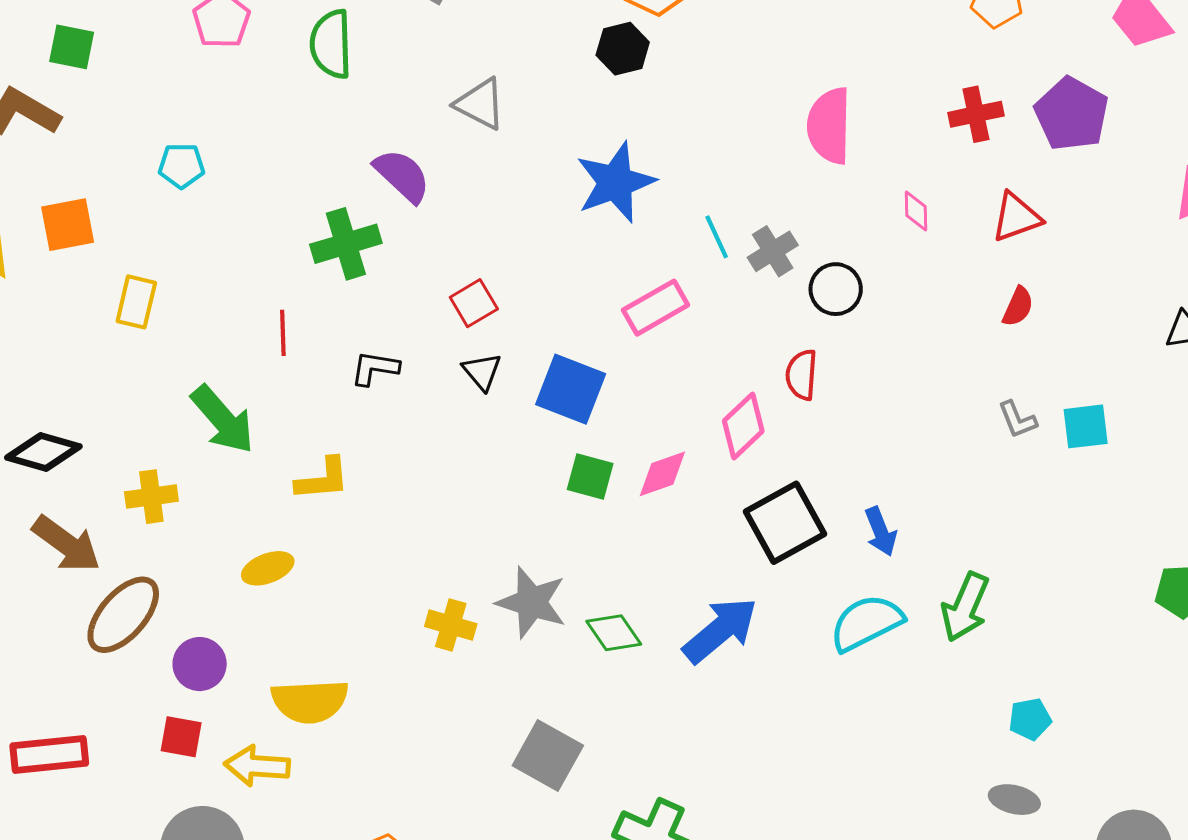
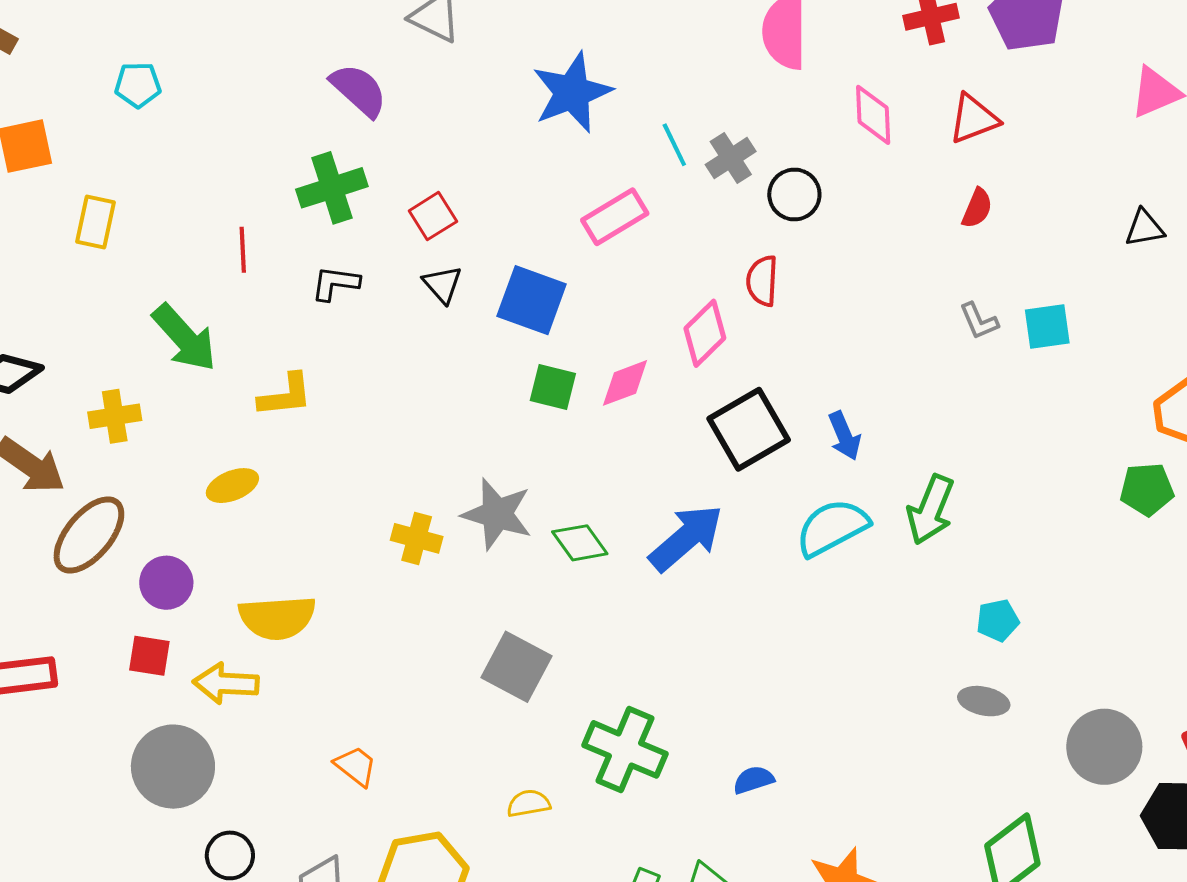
pink diamond: (916, 211) -> (873, 115), size x1.5
green cross: (346, 244) -> (332, 188), moved

